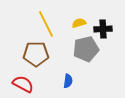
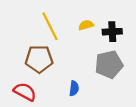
gray pentagon: (86, 49) -> (109, 64), moved

